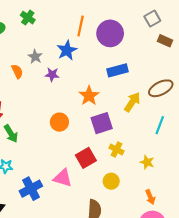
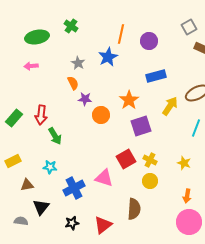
purple circle: (110, 33) -> (149, 41), size x0.7
orange semicircle: (17, 71) -> (73, 83), moved
purple star: (52, 75) -> (85, 99), moved
orange circle: (59, 122) -> (101, 115), moved
yellow cross: (116, 150) -> (150, 160), moved
orange arrow: (150, 197) -> (187, 196), turned 32

